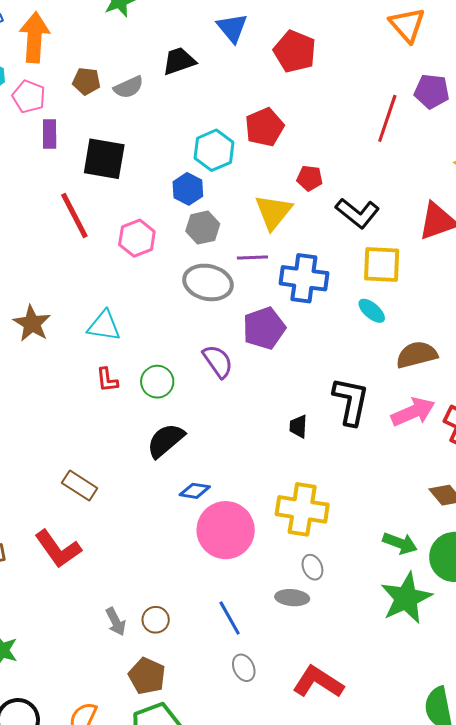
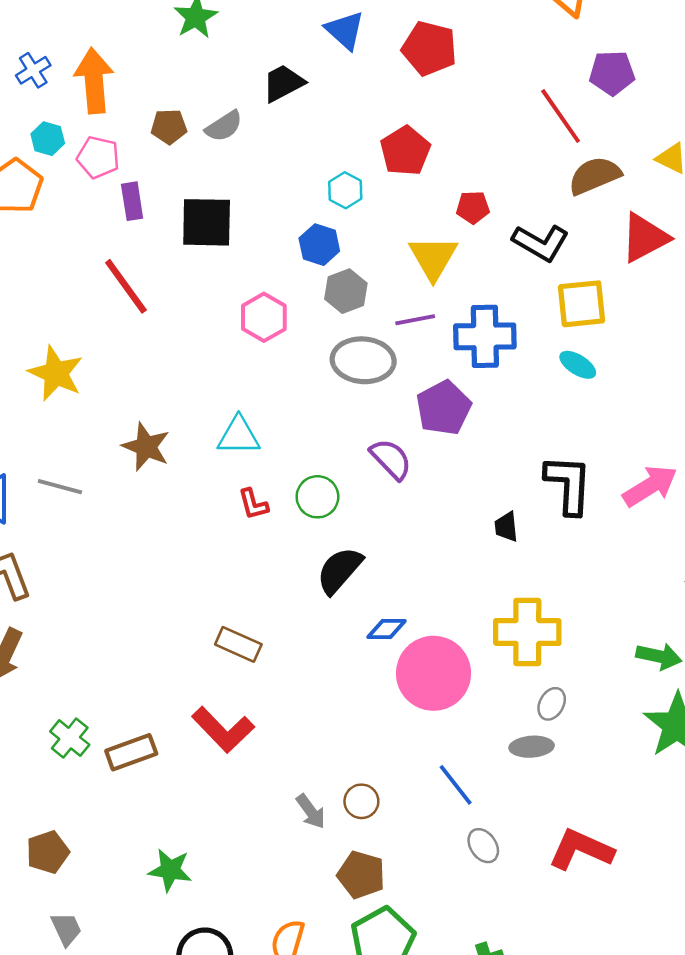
red line: (387, 118) -> (561, 116), turned -45
cyan hexagon: (214, 150) -> (345, 190), size x0.7
red line: (74, 215) -> (126, 286), moved
brown semicircle: (417, 355) -> (595, 176), moved
gray ellipse: (312, 567) -> (552, 704), turned 60

